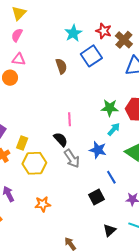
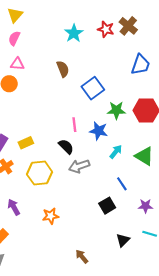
brown cross: (124, 40) -> (128, 26), moved
blue square: (91, 56) -> (93, 88), moved
cyan arrow: (114, 129) -> (116, 152), moved
yellow rectangle: (22, 143) -> (26, 143), moved, turned 48
blue star: (98, 150) -> (99, 131), moved
gray arrow: (72, 159) -> (79, 166), turned 108

